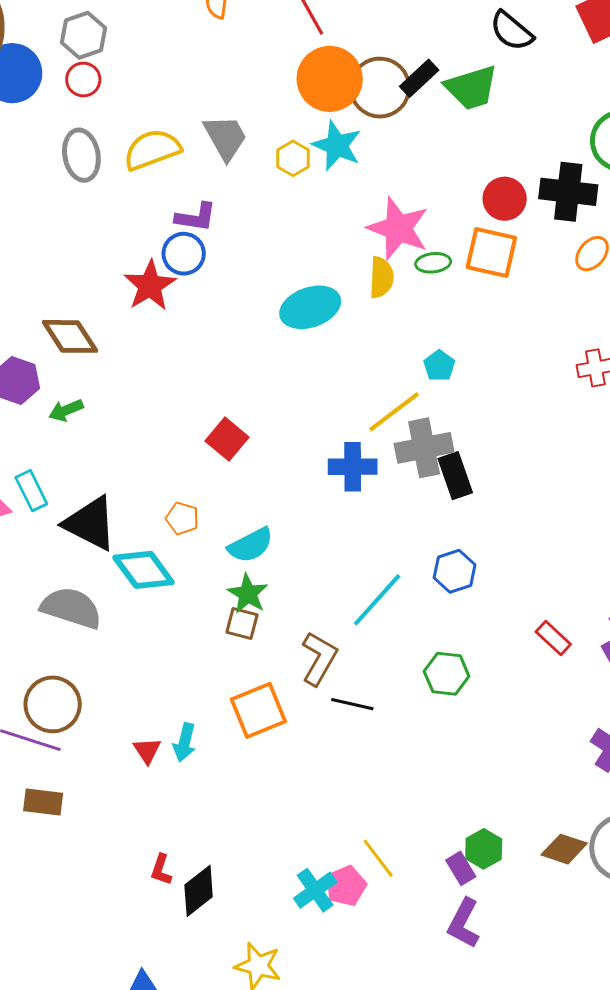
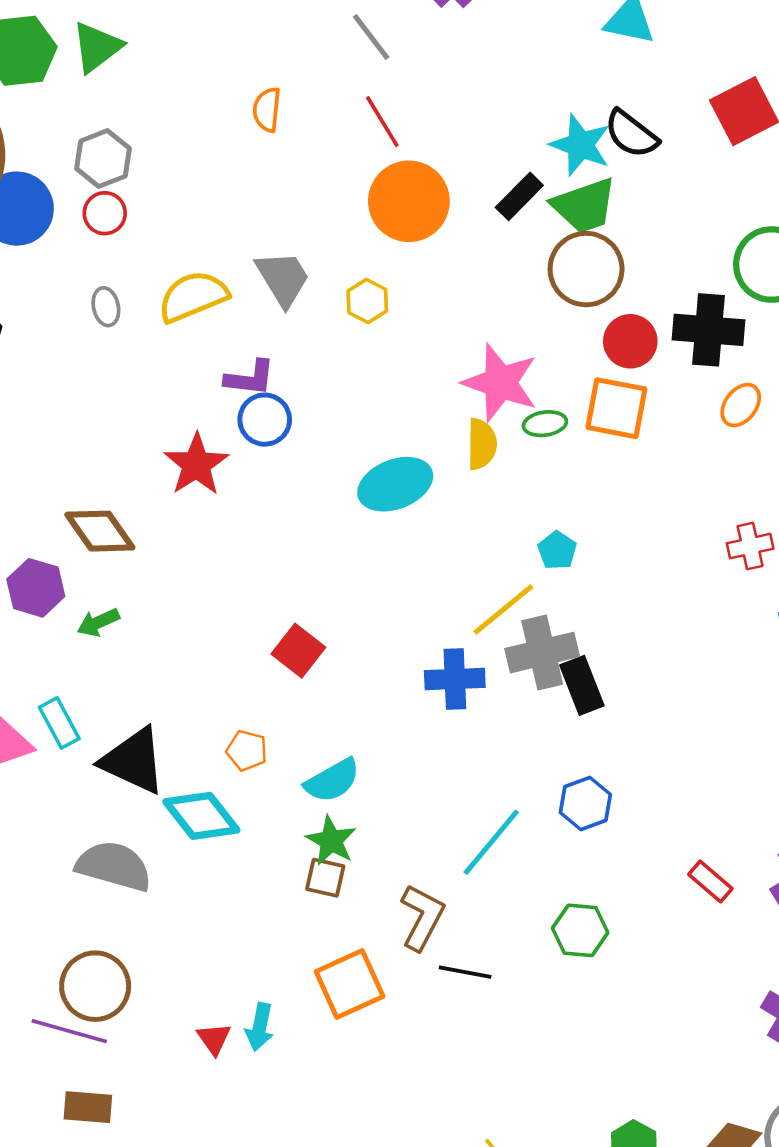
brown circle: (380, 88) -> (586, 269), moved
cyan star: (337, 146) -> (580, 145), moved
gray ellipse: (81, 155) -> (106, 307), size x0.6
blue circle: (184, 254) -> (265, 420), moved

